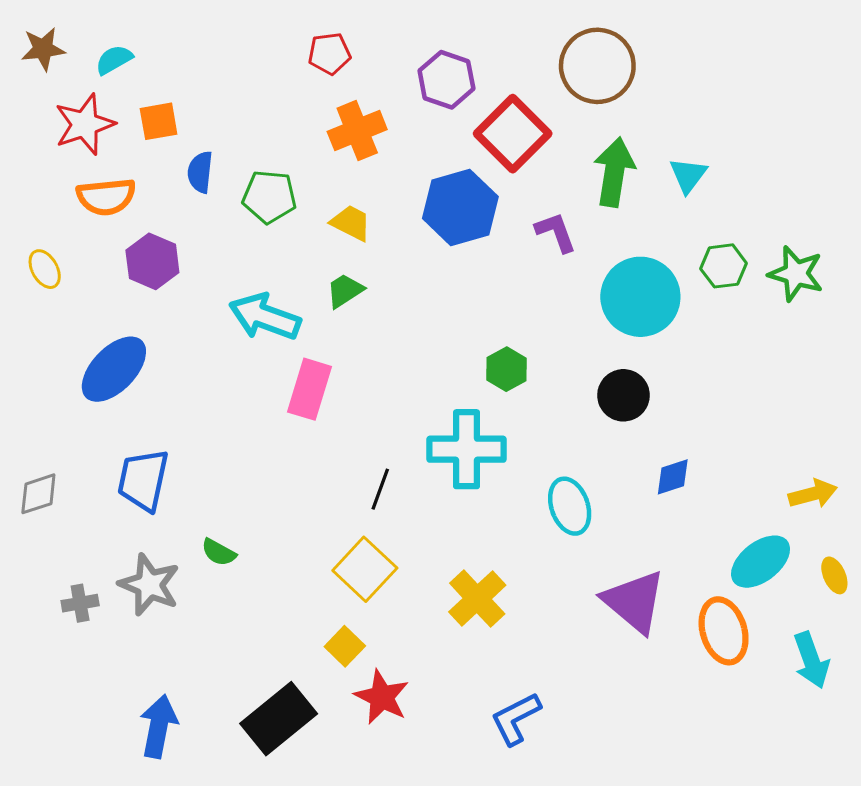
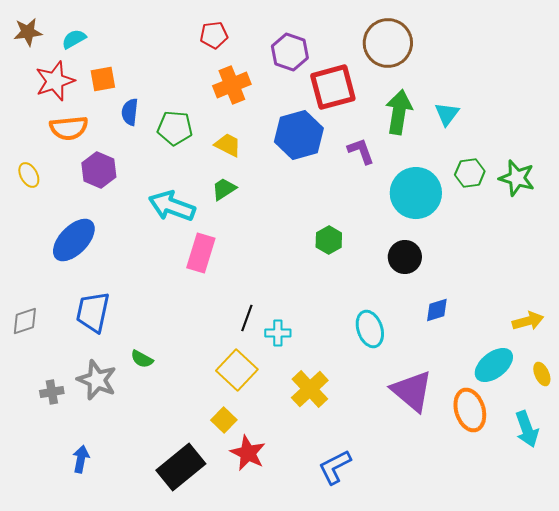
red square: (513, 134) -> (333, 87), turned 30
cyan cross: (466, 449) -> (278, 333), moved, size x0.5
blue arrow: (159, 726) -> (81, 459), moved, size x0.7

